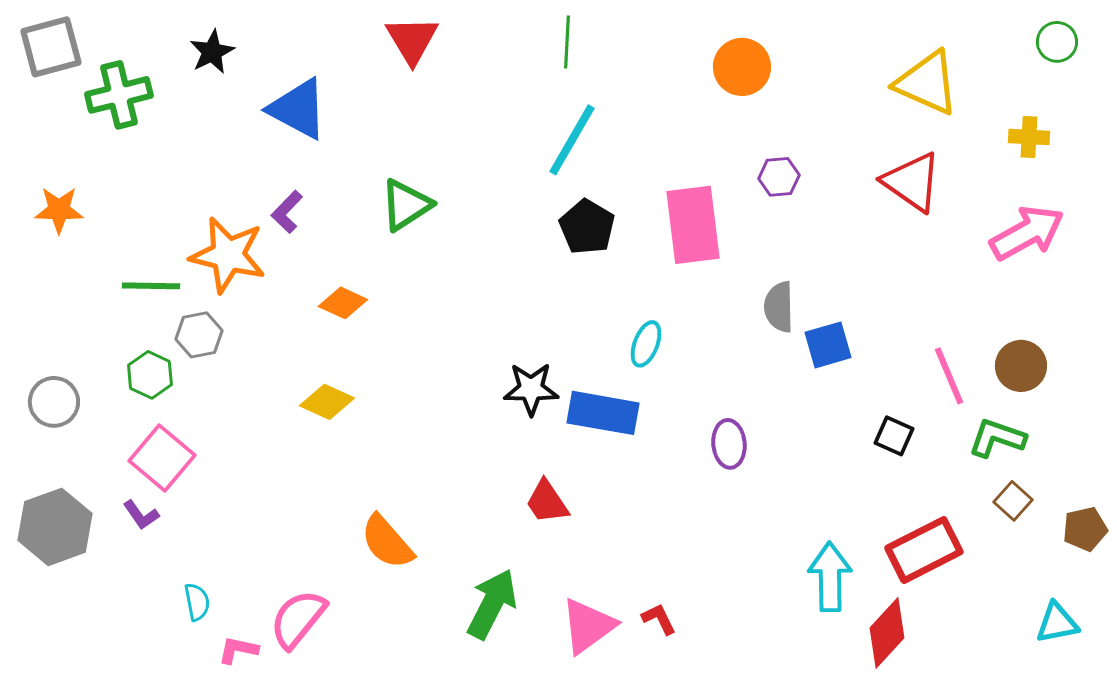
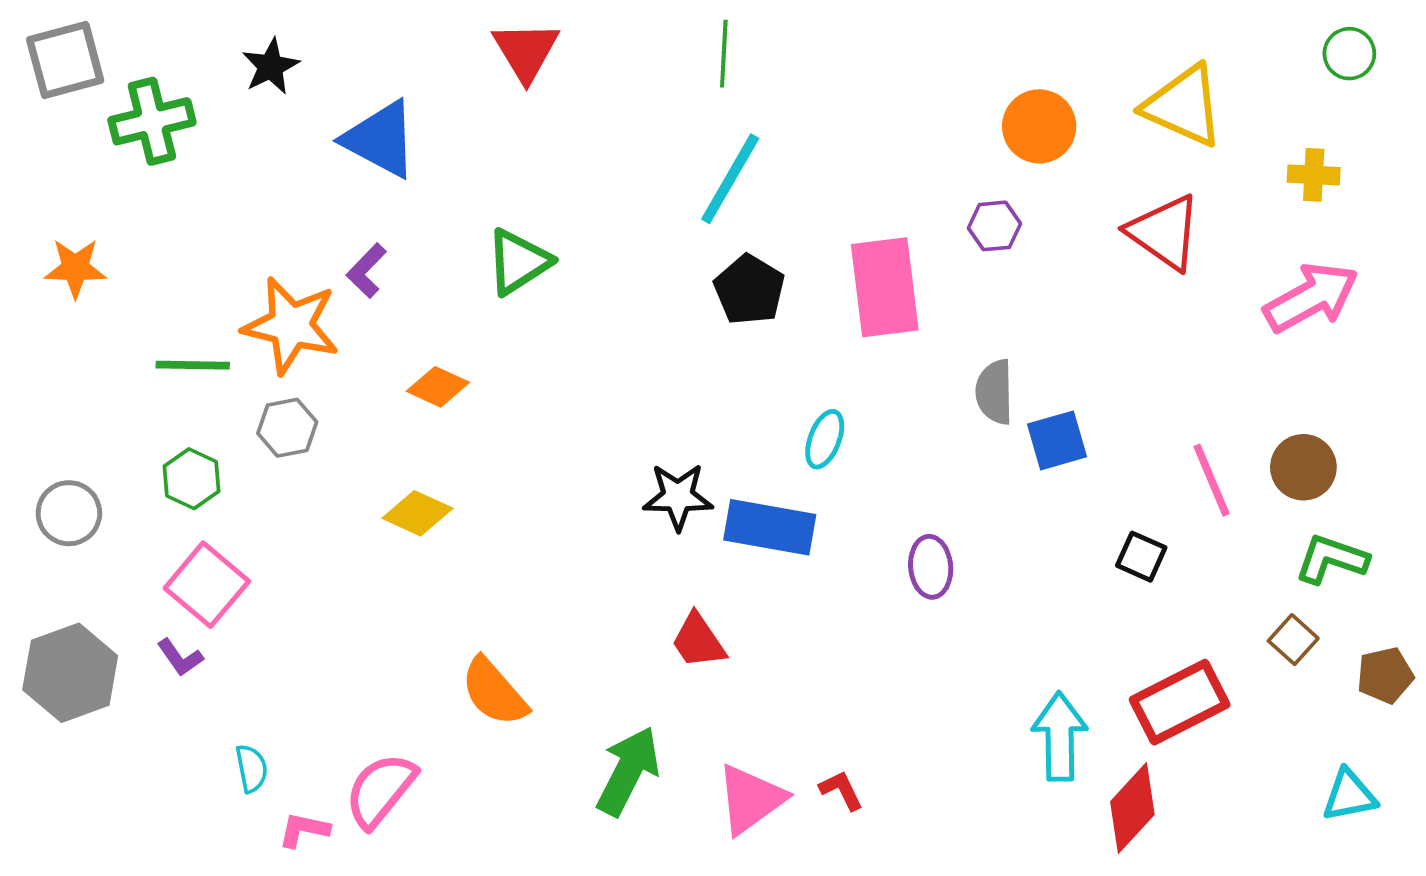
orange circle: (742, 67) -> (1039, 126), moved
gray hexagon: (199, 335) -> (287, 428), moved
green L-shape: (997, 438) -> (1331, 559), moved

